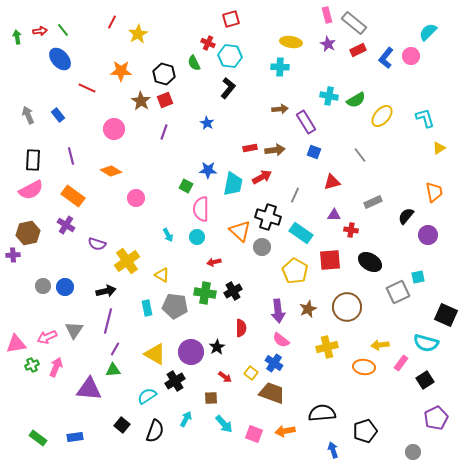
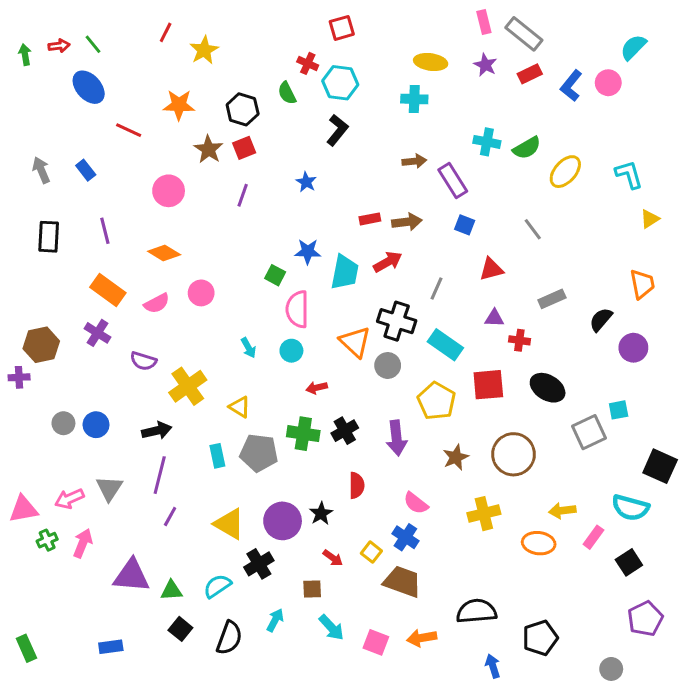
pink semicircle: (31, 190) -> (157, 303), moved, size x0.7
purple arrow: (278, 311) -> (397, 438), moved
green triangle: (113, 370) -> (172, 591), moved
green rectangle: (38, 438) -> (26, 648), moved, turned 30

